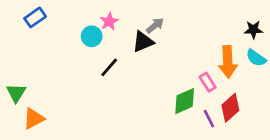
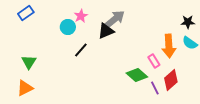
gray arrow: (155, 26) -> (115, 19), size x1.5
green triangle: (16, 93) -> (29, 62), moved
green diamond: (185, 101) -> (137, 75), turned 65

